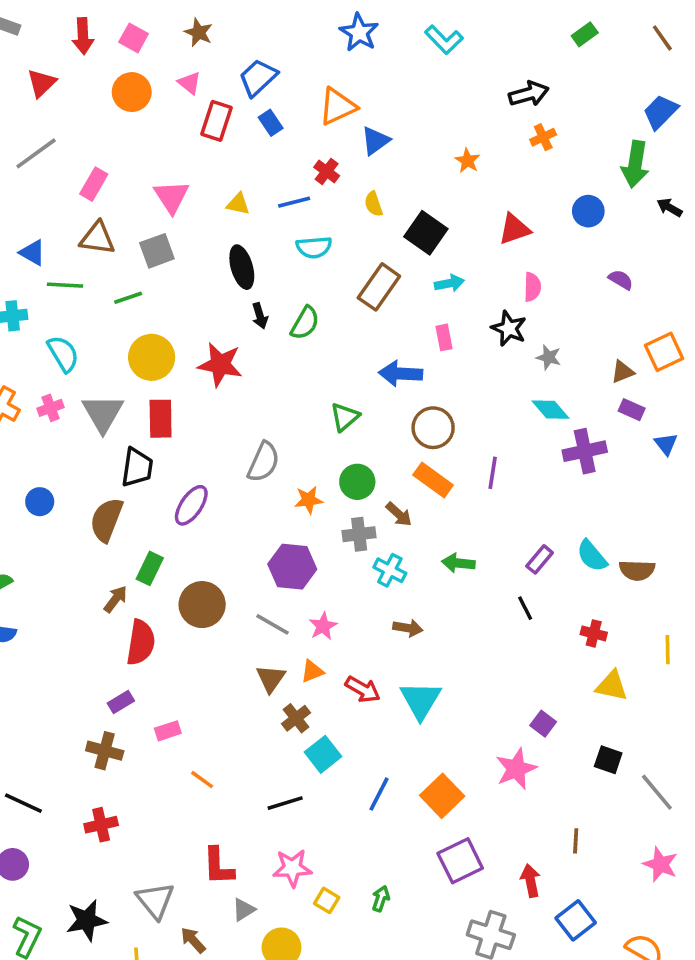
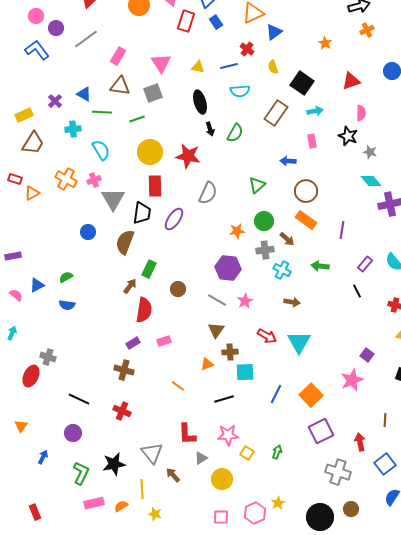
blue arrow: (401, 374) -> (288, 161), size x0.7
gray triangle: (103, 413) -> (113, 199), moved
gray semicircle: (263, 462) -> (208, 193), moved
purple line: (493, 473) -> (342, 230), moved
purple ellipse: (191, 505) -> (174, 219), moved
brown circle: (202, 605) -> (178, 289), size x0.6
orange triangle: (312, 671) -> (207, 364), moved
brown cross: (296, 718) -> (230, 352), turned 35
pink rectangle: (168, 731) -> (164, 341), moved
cyan square: (323, 754) -> (245, 372), turned 36
red cross: (101, 825) -> (122, 411), turned 36

